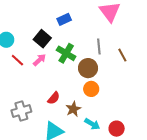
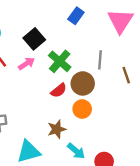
blue rectangle: (64, 19) -> (76, 16), moved, turned -40
red semicircle: (54, 98) -> (59, 90), moved

